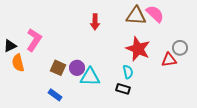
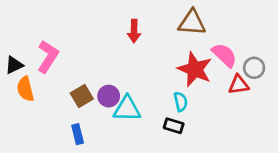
pink semicircle: (155, 14) -> (224, 55), moved
brown square: (58, 68) -> (82, 96), turned 35
blue rectangle: (55, 95) -> (78, 134), turned 40

